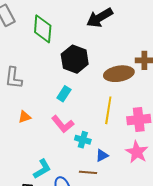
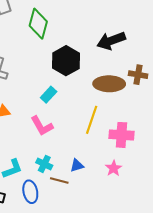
black arrow: (100, 18) -> (111, 41), moved
cyan cross: (83, 140) -> (44, 164), moved
pink star: (137, 152) -> (114, 168), size x0.7

